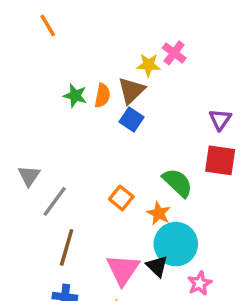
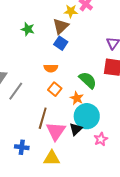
orange semicircle: (102, 96) -> (51, 68), moved, turned 80
brown line: (67, 247) -> (43, 118), moved
black triangle: (157, 266) -> (76, 129), turned 32

